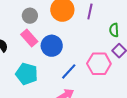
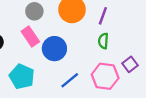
green semicircle: (114, 30) -> (103, 41), moved

